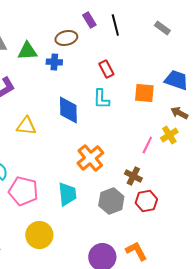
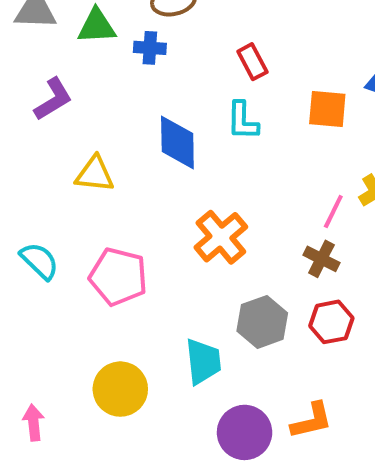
brown cross: (133, 176) -> (321, 259), moved
pink pentagon: (23, 191) -> (118, 277), moved
cyan trapezoid: (67, 194) -> (203, 361), moved
orange L-shape: (136, 251) -> (312, 421), turned 105

